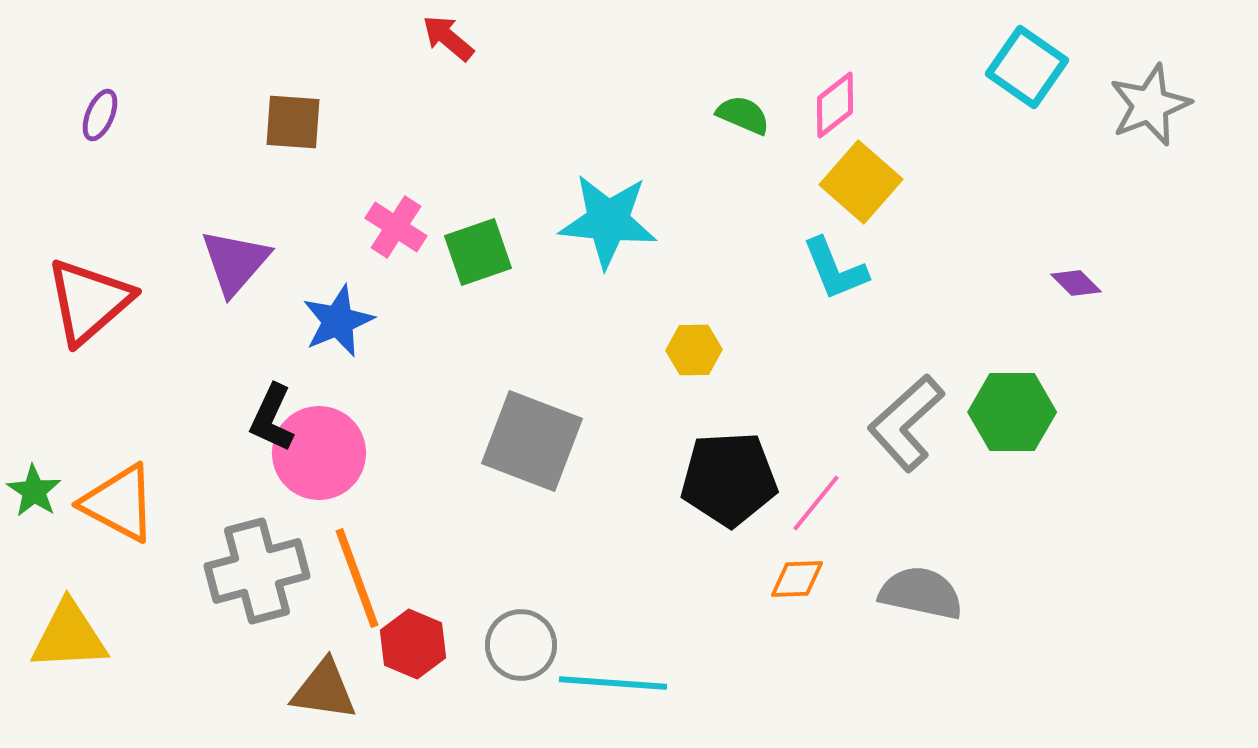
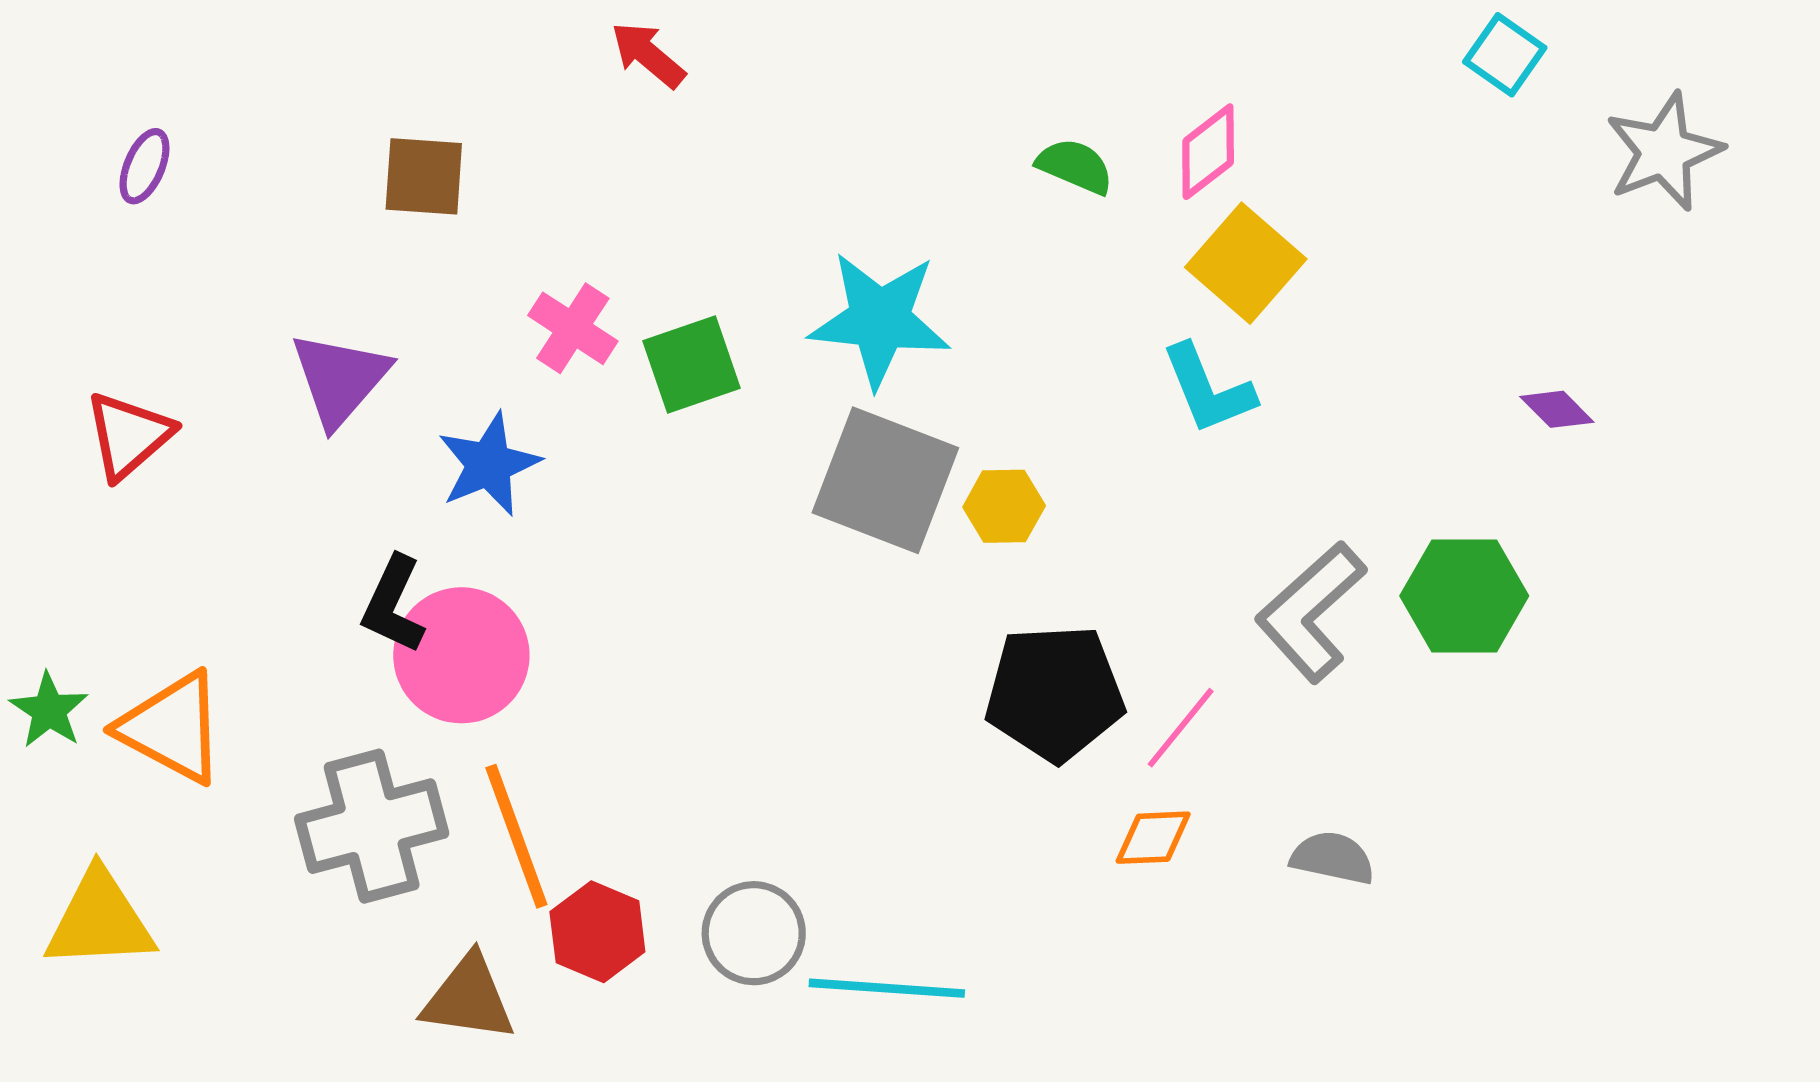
cyan square: (1027, 67) -> (1505, 55), moved, size x0.7
red triangle: (89, 301) -> (129, 435), size x0.7
gray square: (532, 441) -> (885, 480), moved
gray semicircle: (921, 593) -> (1333, 858), size x0.7

